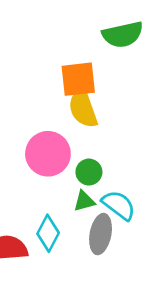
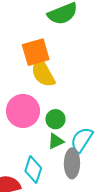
cyan semicircle: (119, 205) -> (82, 140), turned -84

